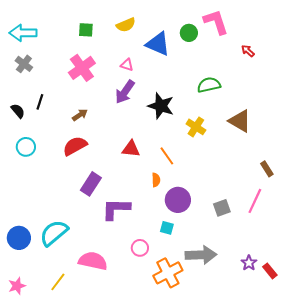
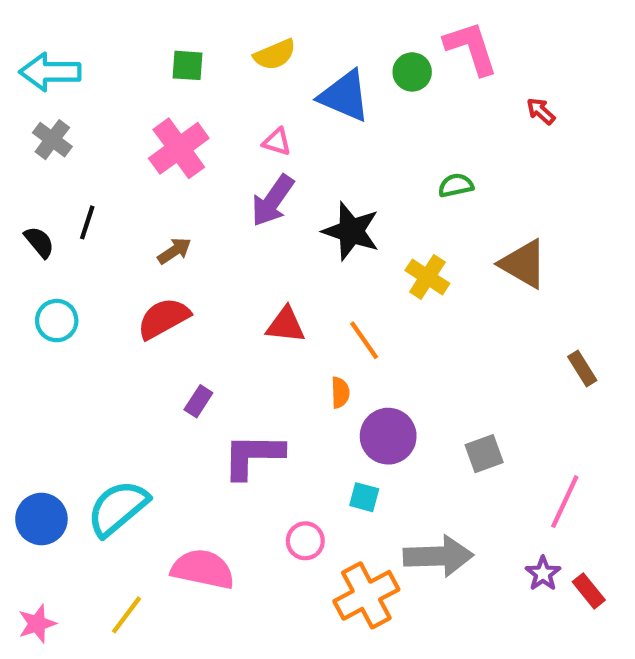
green semicircle: (209, 85) -> (456, 185), size x0.7
purple rectangle: (91, 184) -> (198, 401), size x0.6
pink line: (255, 201) -> (565, 502), moved

